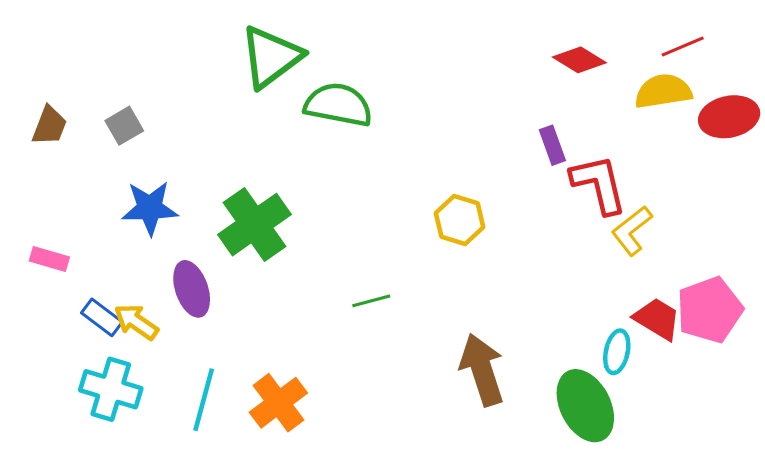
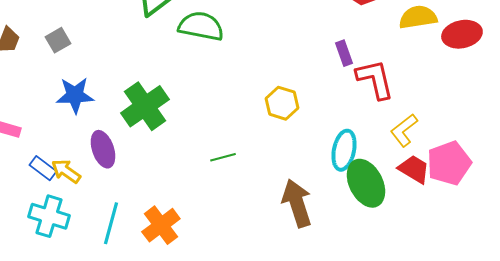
yellow L-shape: (632, 231) -> (404, 130), moved
cyan ellipse: (617, 352) -> (344, 150), moved, size x1.4
green ellipse: (585, 406) -> (366, 183), moved

